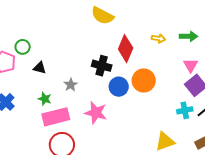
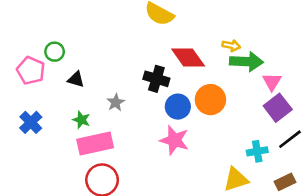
green arrow: (189, 36) -> (246, 62), moved, size x1.4
red diamond: (126, 49) -> (188, 57), turned -60
cyan cross: (185, 110) -> (257, 151), moved
pink star: (96, 113) -> (174, 140), moved

